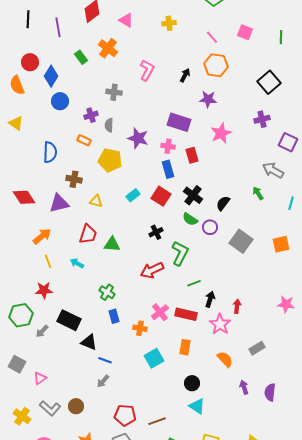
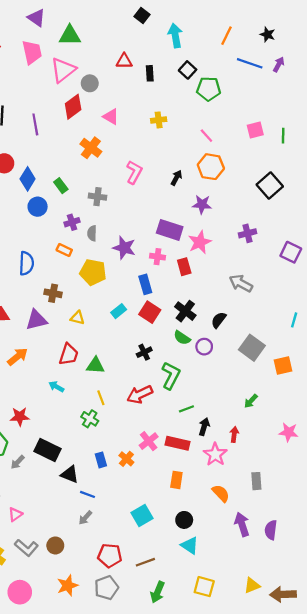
pink square: (245, 32) -> (255, 130), moved, turned -35
green rectangle: (81, 57) -> (61, 186), moved
purple cross: (262, 119) -> (248, 233), moved
pink star: (221, 133) -> (200, 242), moved
blue rectangle: (168, 169) -> (145, 284), moved
gray arrow: (273, 170) -> (241, 283), moved
green arrow: (258, 193) -> (251, 401), moved, turned -104
gray square: (241, 241) -> (252, 348), moved
yellow line: (48, 261) -> (101, 398), moved
blue rectangle: (114, 316) -> (101, 460), moved
orange cross: (140, 328) -> (126, 459), turned 32
gray rectangle: (257, 348) -> (256, 481), turned -63
cyan square: (154, 358) -> (142, 516), moved
purple arrow: (244, 387) -> (242, 524), size x1.5

